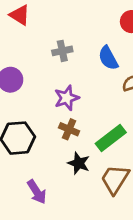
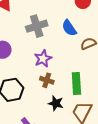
gray cross: (62, 51) -> (37, 26), size x1.5
green rectangle: (111, 138) -> (76, 83), turned -50

